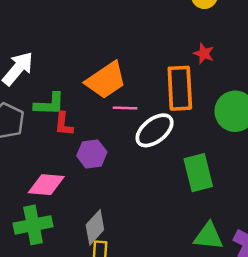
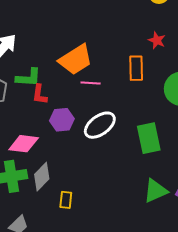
orange rectangle: (180, 88) -> (136, 68), size x0.7
white ellipse: (155, 130) -> (100, 125), moved
gray diamond: (95, 227) -> (42, 177), moved
green triangle: (208, 236) -> (155, 191), turned -32

